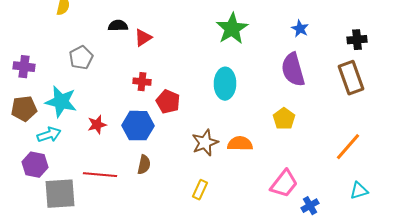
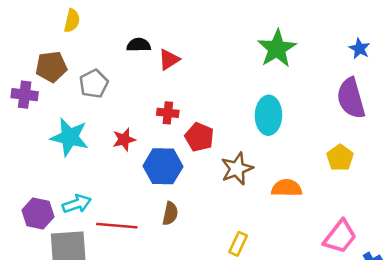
brown pentagon: (24, 109) -> (51, 67), moved
red star: (97, 125) -> (124, 140), moved
cyan arrow: (49, 135) -> (77, 204), moved
brown star: (205, 143) -> (237, 169), moved

